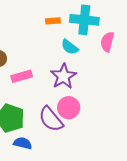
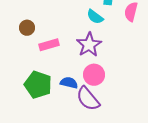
purple semicircle: (51, 119) -> (88, 99), moved
blue semicircle: (23, 143) -> (69, 83), moved

